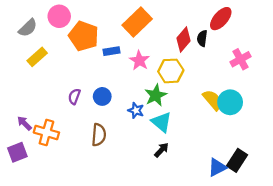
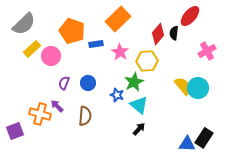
pink circle: (59, 16) -> (51, 56), moved
gray semicircle: (28, 28) -> (24, 24), size x1.4
purple arrow: (24, 123) -> (57, 106), moved
blue triangle: (217, 167) -> (187, 144), turned 30

